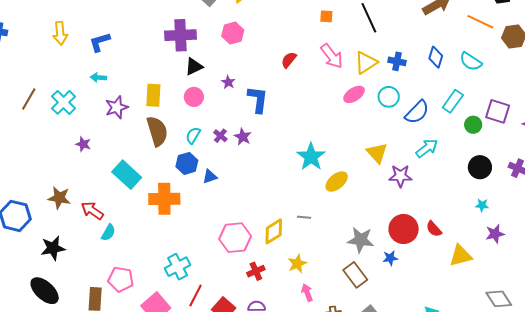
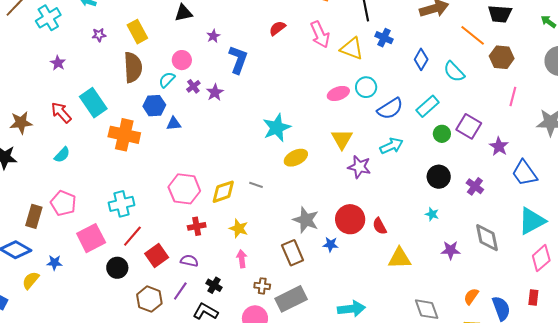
blue cross: (397, 61) -> (384, 38), moved
yellow triangle: (366, 63) -> (352, 49), turned 40
pink ellipse: (354, 94) -> (338, 93), moved
yellow rectangle: (153, 95) -> (137, 32), turned -45
pink circle: (194, 97) -> (182, 60), moved
purple star: (117, 107) -> (99, 35), size x0.6
brown star: (59, 198) -> (21, 123), moved, turned -30
red arrow: (92, 211) -> (61, 113), moved
purple star: (495, 234) -> (451, 250), moved
yellow star: (297, 264) -> (239, 228), turned 30

